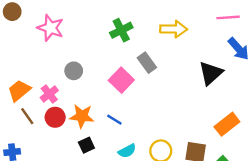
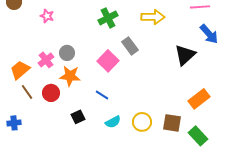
pink star: (50, 28) -> (47, 16), size x0.6
pink cross: (49, 94) -> (46, 60), moved
orange star: (82, 116) -> (70, 76), moved

